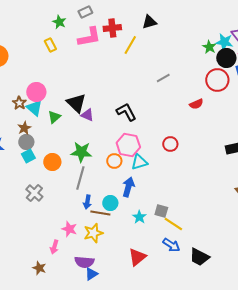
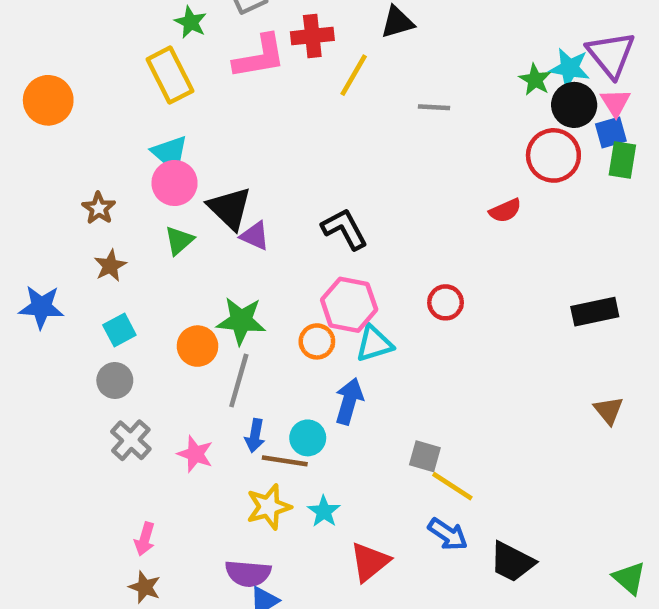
yellow rectangle: (50, 45) -> (170, 75), size x1.6
gray line: (163, 78) -> (434, 107), moved, turned 32
pink circle: (36, 92) -> (175, 183), moved
cyan triangle: (34, 108) -> (170, 153), moved
gray circle: (26, 142) -> (115, 380), moved
orange circle: (52, 162) -> (197, 346), moved
gray cross: (34, 193) -> (131, 440), moved
cyan star: (139, 217) -> (324, 511), moved
pink star: (69, 229) -> (195, 454), moved
pink arrow: (54, 247) -> (145, 539), moved

